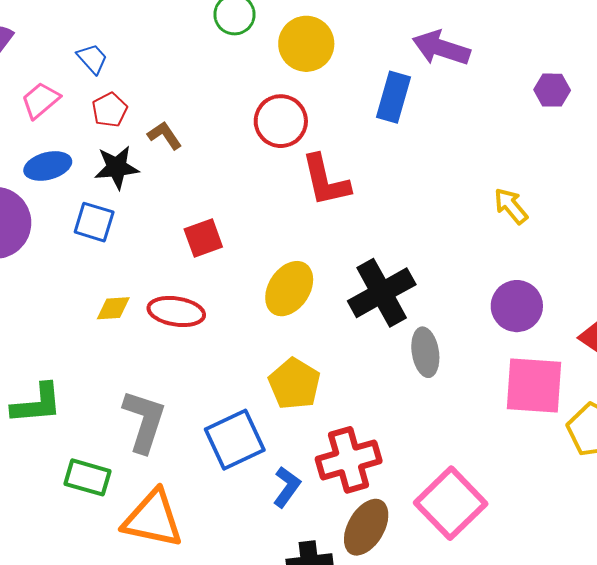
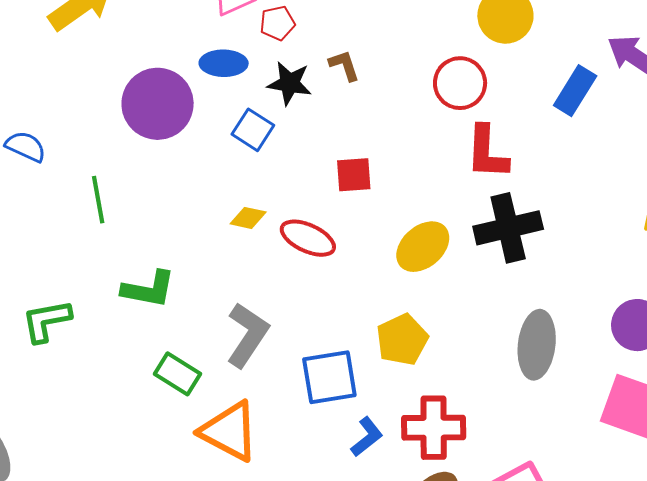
red pentagon: (110, 110) -> (277, 23), moved
black cross: (382, 293) -> (508, 228), moved
gray ellipse: (425, 352) -> (537, 345), size x1.4

